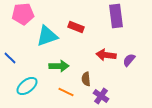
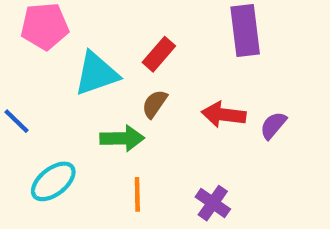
red rectangle: (76, 27) -> (159, 54), turned -70
brown semicircle: (86, 79) -> (155, 104), moved, turned 40
orange line: (66, 92) -> (137, 194), turned 63

